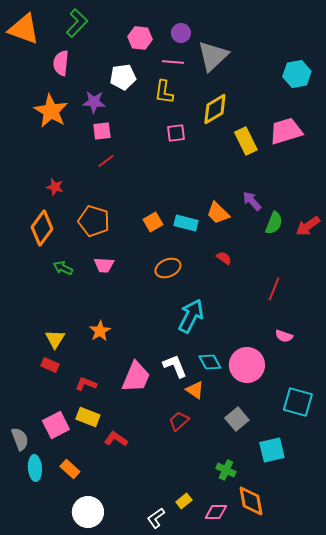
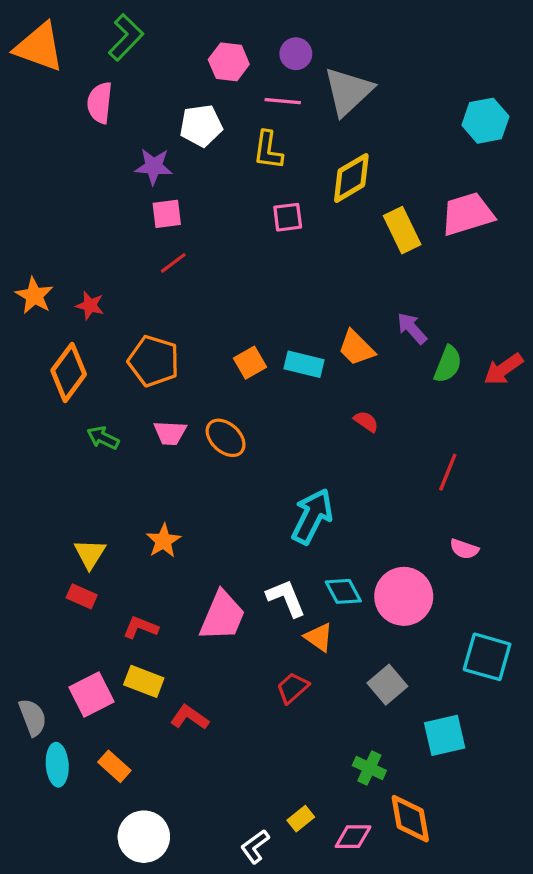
orange star: (51, 111) -> (34, 296), moved, size x0.7
orange ellipse: (168, 268) -> (226, 438), moved, turned 65

